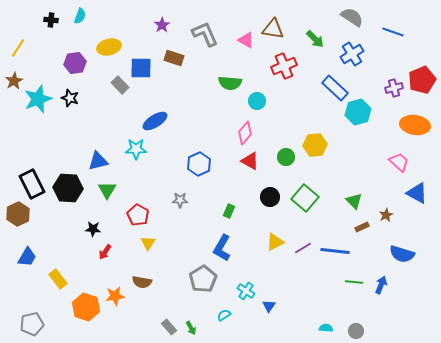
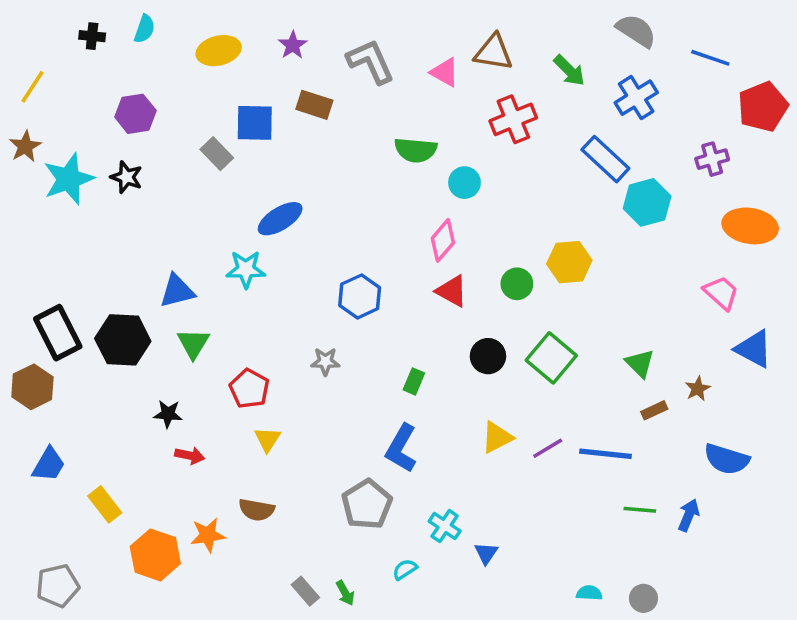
yellow ellipse: (109, 47) -> (219, 51), moved
red pentagon: (422, 80) -> (763, 107), moved
red arrow: (105, 252) -> (190, 456), turned -112

